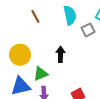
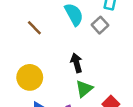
green triangle: (41, 74) -> (84, 89), moved

